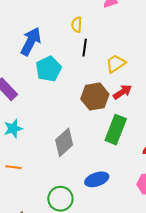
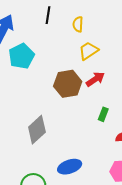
yellow semicircle: (77, 25) -> (78, 24), moved
black line: (85, 48) -> (48, 15), moved
green rectangle: (116, 130) -> (103, 114), moved, size x0.5

